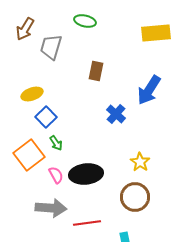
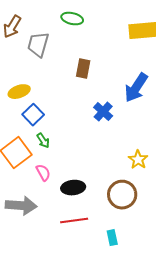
yellow star: (140, 162) -> (138, 160), moved
black ellipse: (86, 174) -> (73, 188), moved, size x0.7
gray arrow: (51, 208) -> (21, 206), moved

